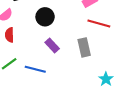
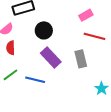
purple rectangle: (52, 46) -> (51, 57), size x1.5

